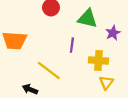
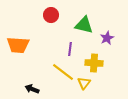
yellow line: (49, 70) -> (63, 72), moved
yellow triangle: (106, 83) -> (84, 83), moved

